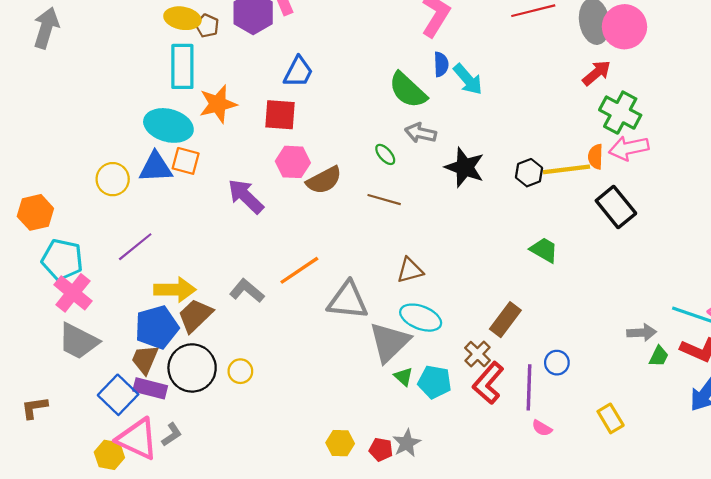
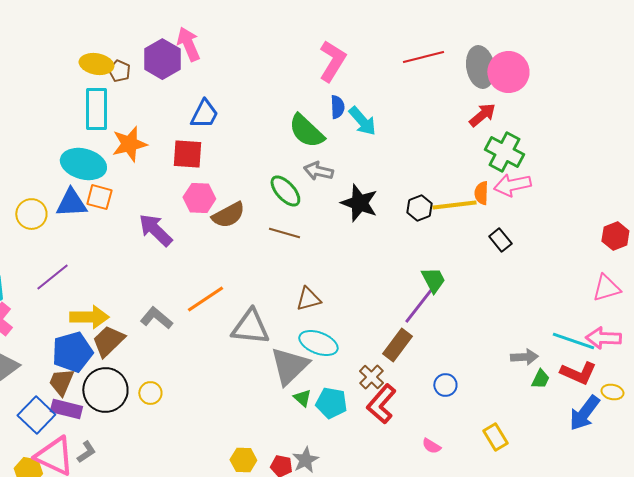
green ellipse: (385, 154) -> (285, 191), size x1.6
black rectangle: (616, 207) -> (500, 240), size x0.6
green trapezoid: (544, 250) -> (433, 280), turned 32
purple line: (529, 387) -> (419, 305), moved, turned 36

